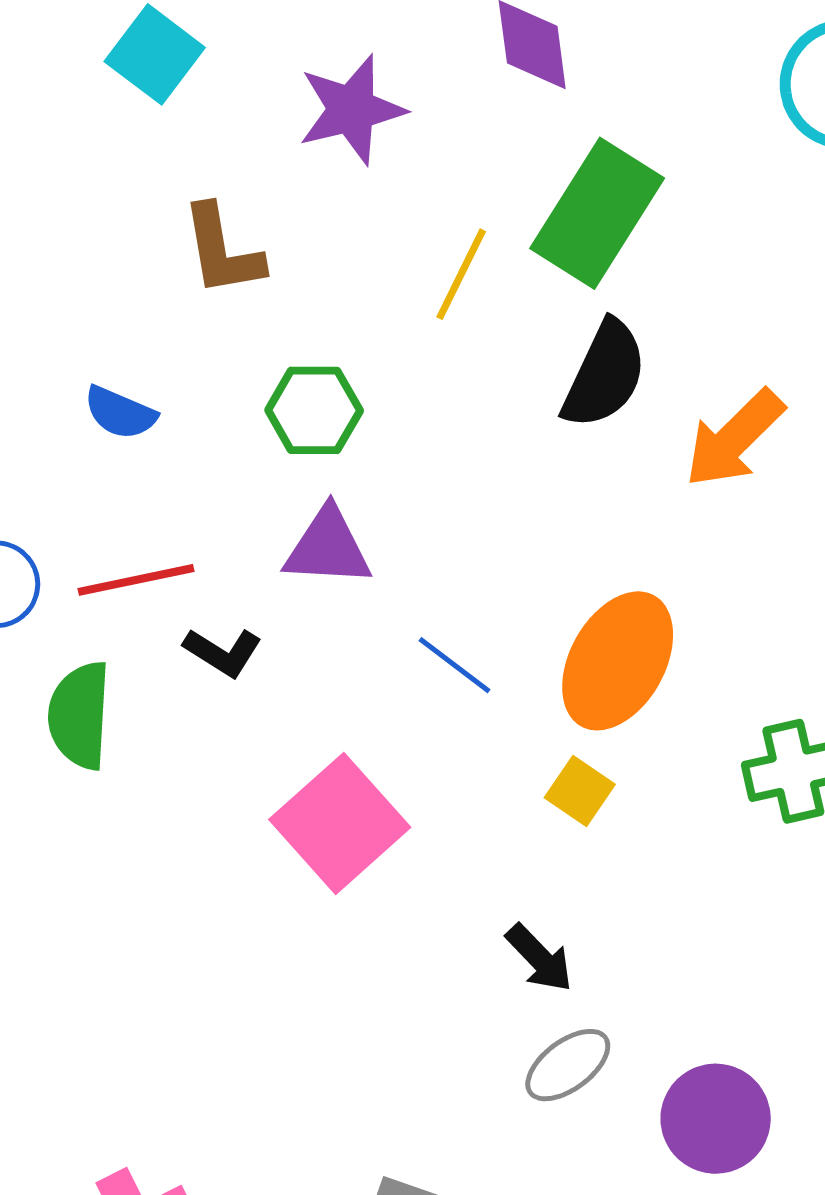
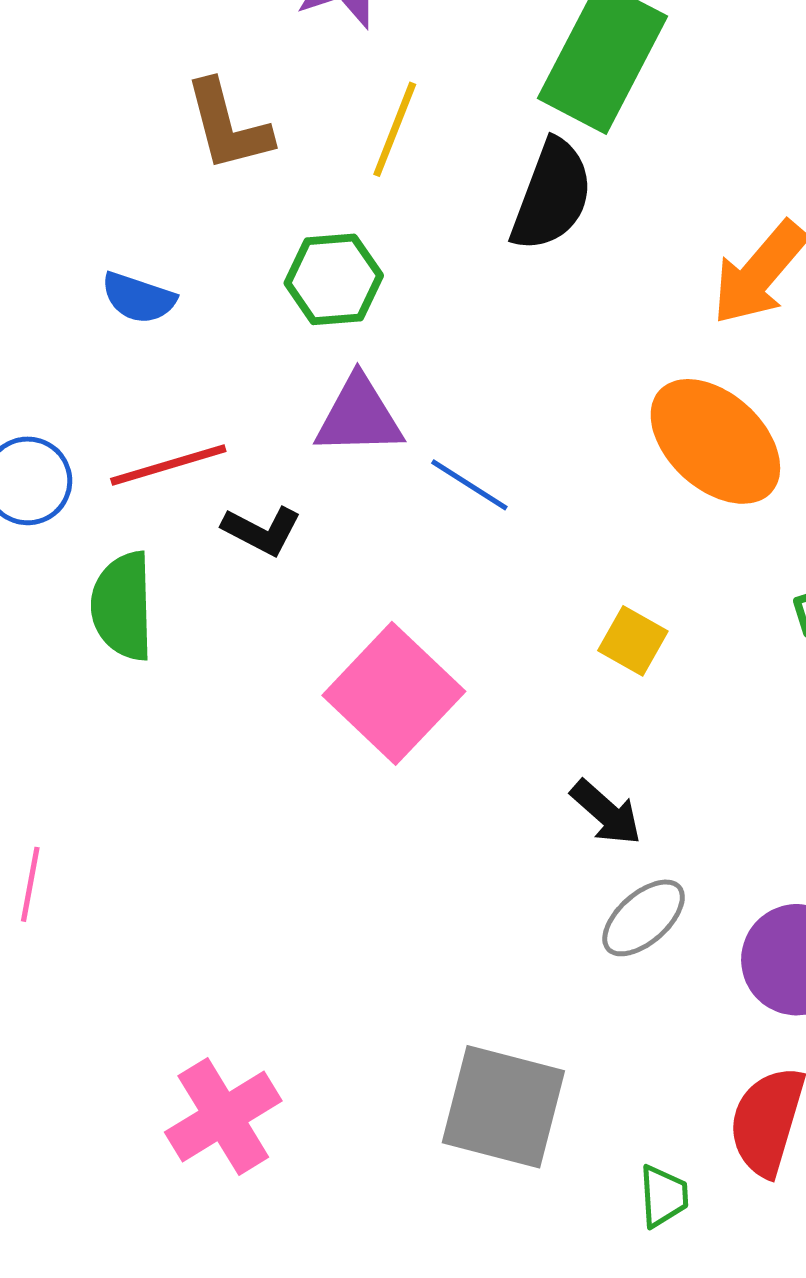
yellow line: (461, 274) -> (395, 129), moved
black semicircle: (605, 375) -> (552, 195), moved
orange ellipse: (618, 661) -> (715, 441), moved, turned -72
blue line: (455, 665) -> (469, 485), moved

